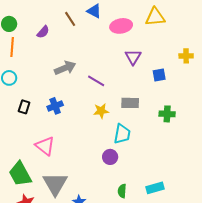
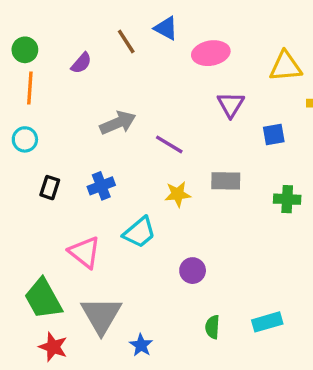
yellow triangle: (155, 17) -> (285, 66), moved
cyan trapezoid: (122, 134) -> (139, 232), moved, turned 40

